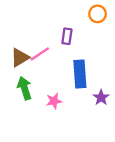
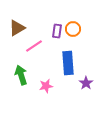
orange circle: (98, 14) -> (73, 29), moved
brown triangle: (20, 57) -> (17, 28), moved

